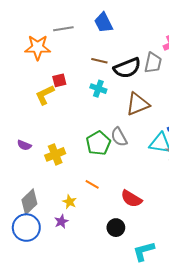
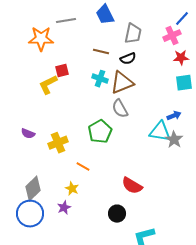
gray trapezoid: (153, 63) -> (133, 34), moved
black semicircle: (127, 68) -> (128, 59), size x0.6
brown triangle: (138, 104) -> (122, 83), moved
gray semicircle: (119, 137) -> (120, 109), moved
orange line: (92, 184) -> (83, 167), moved

